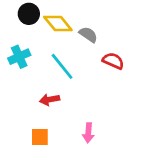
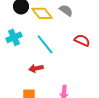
gray semicircle: (88, 35) -> (66, 10), moved

